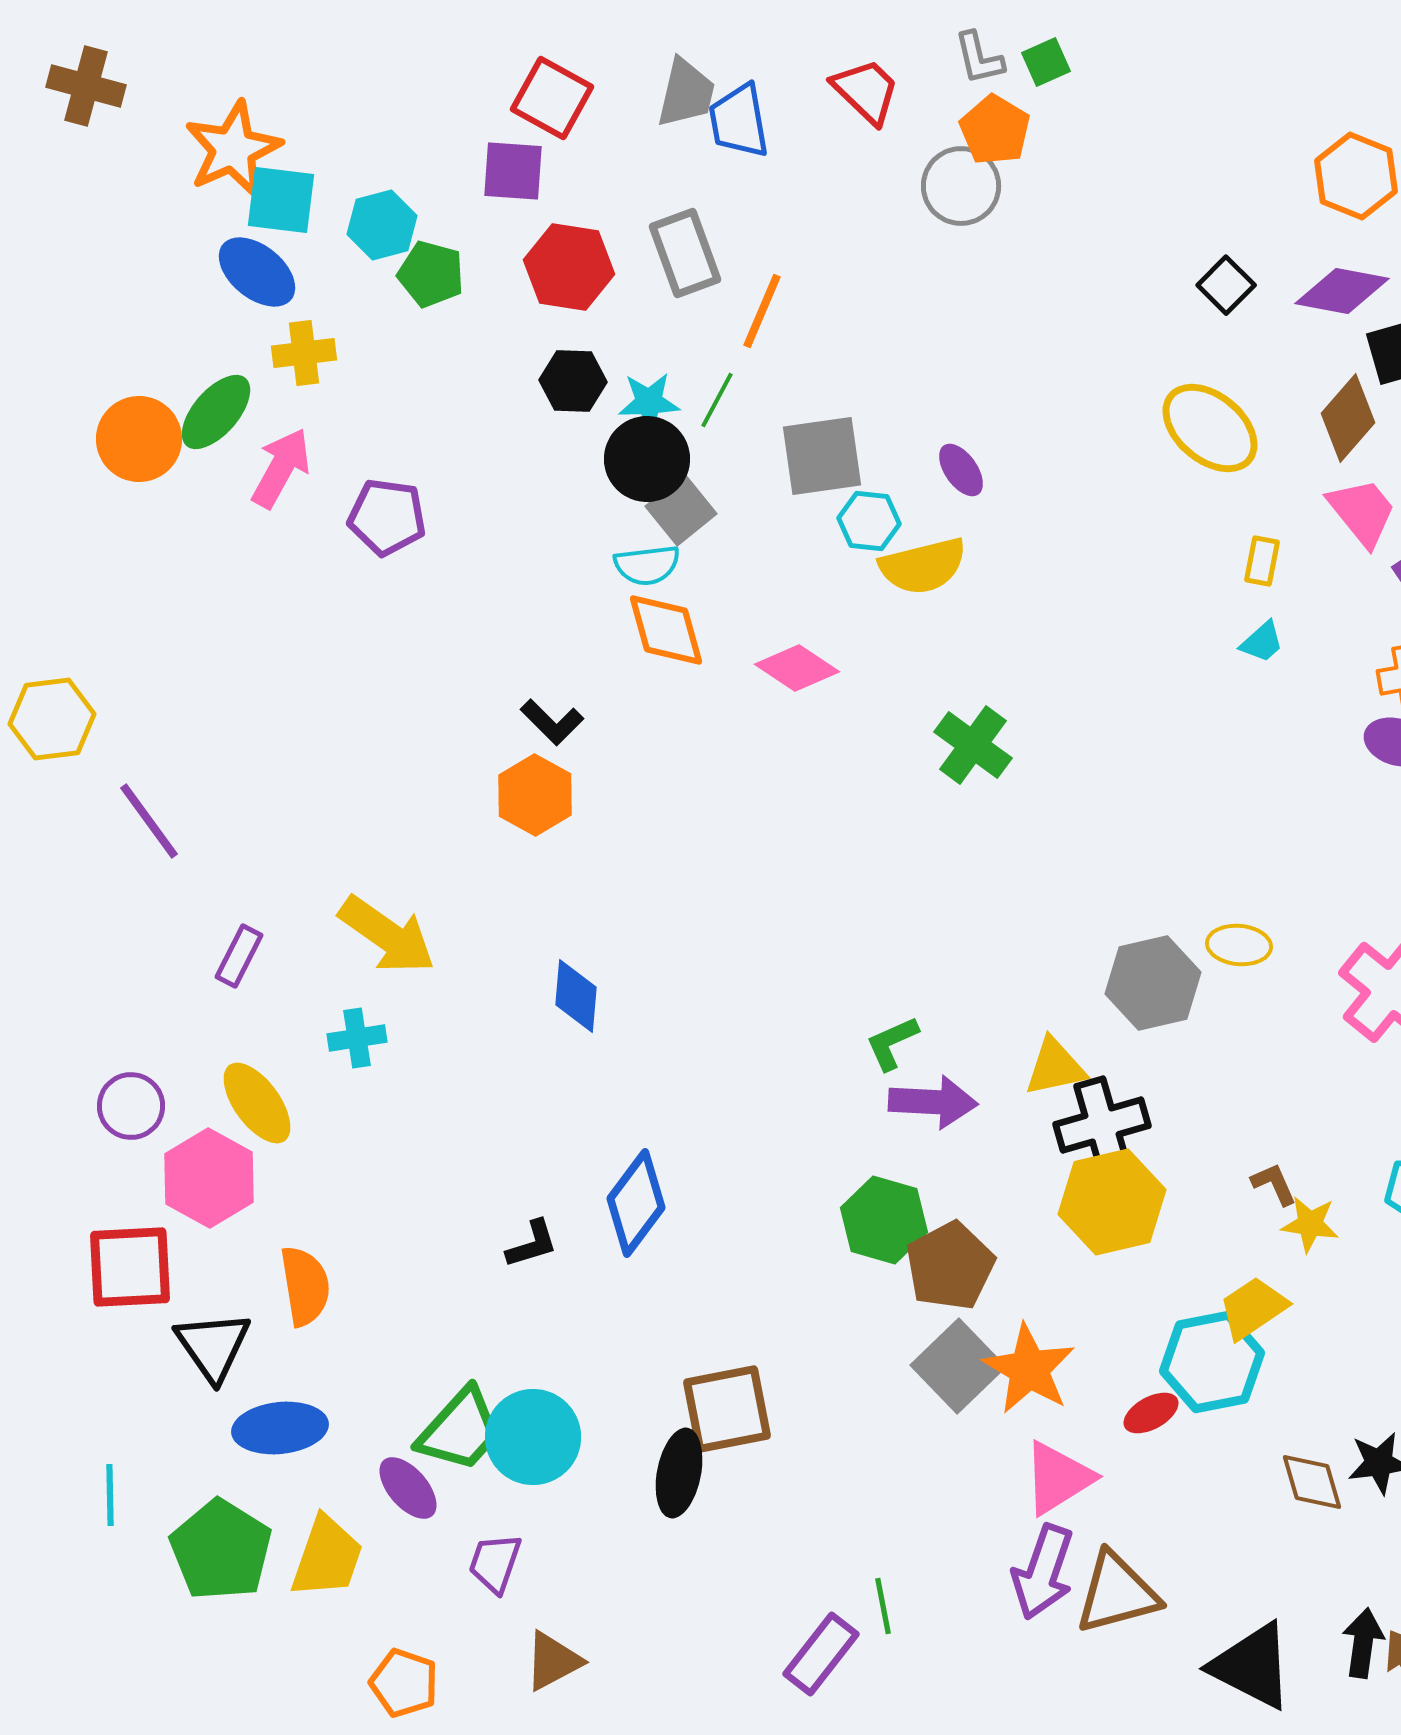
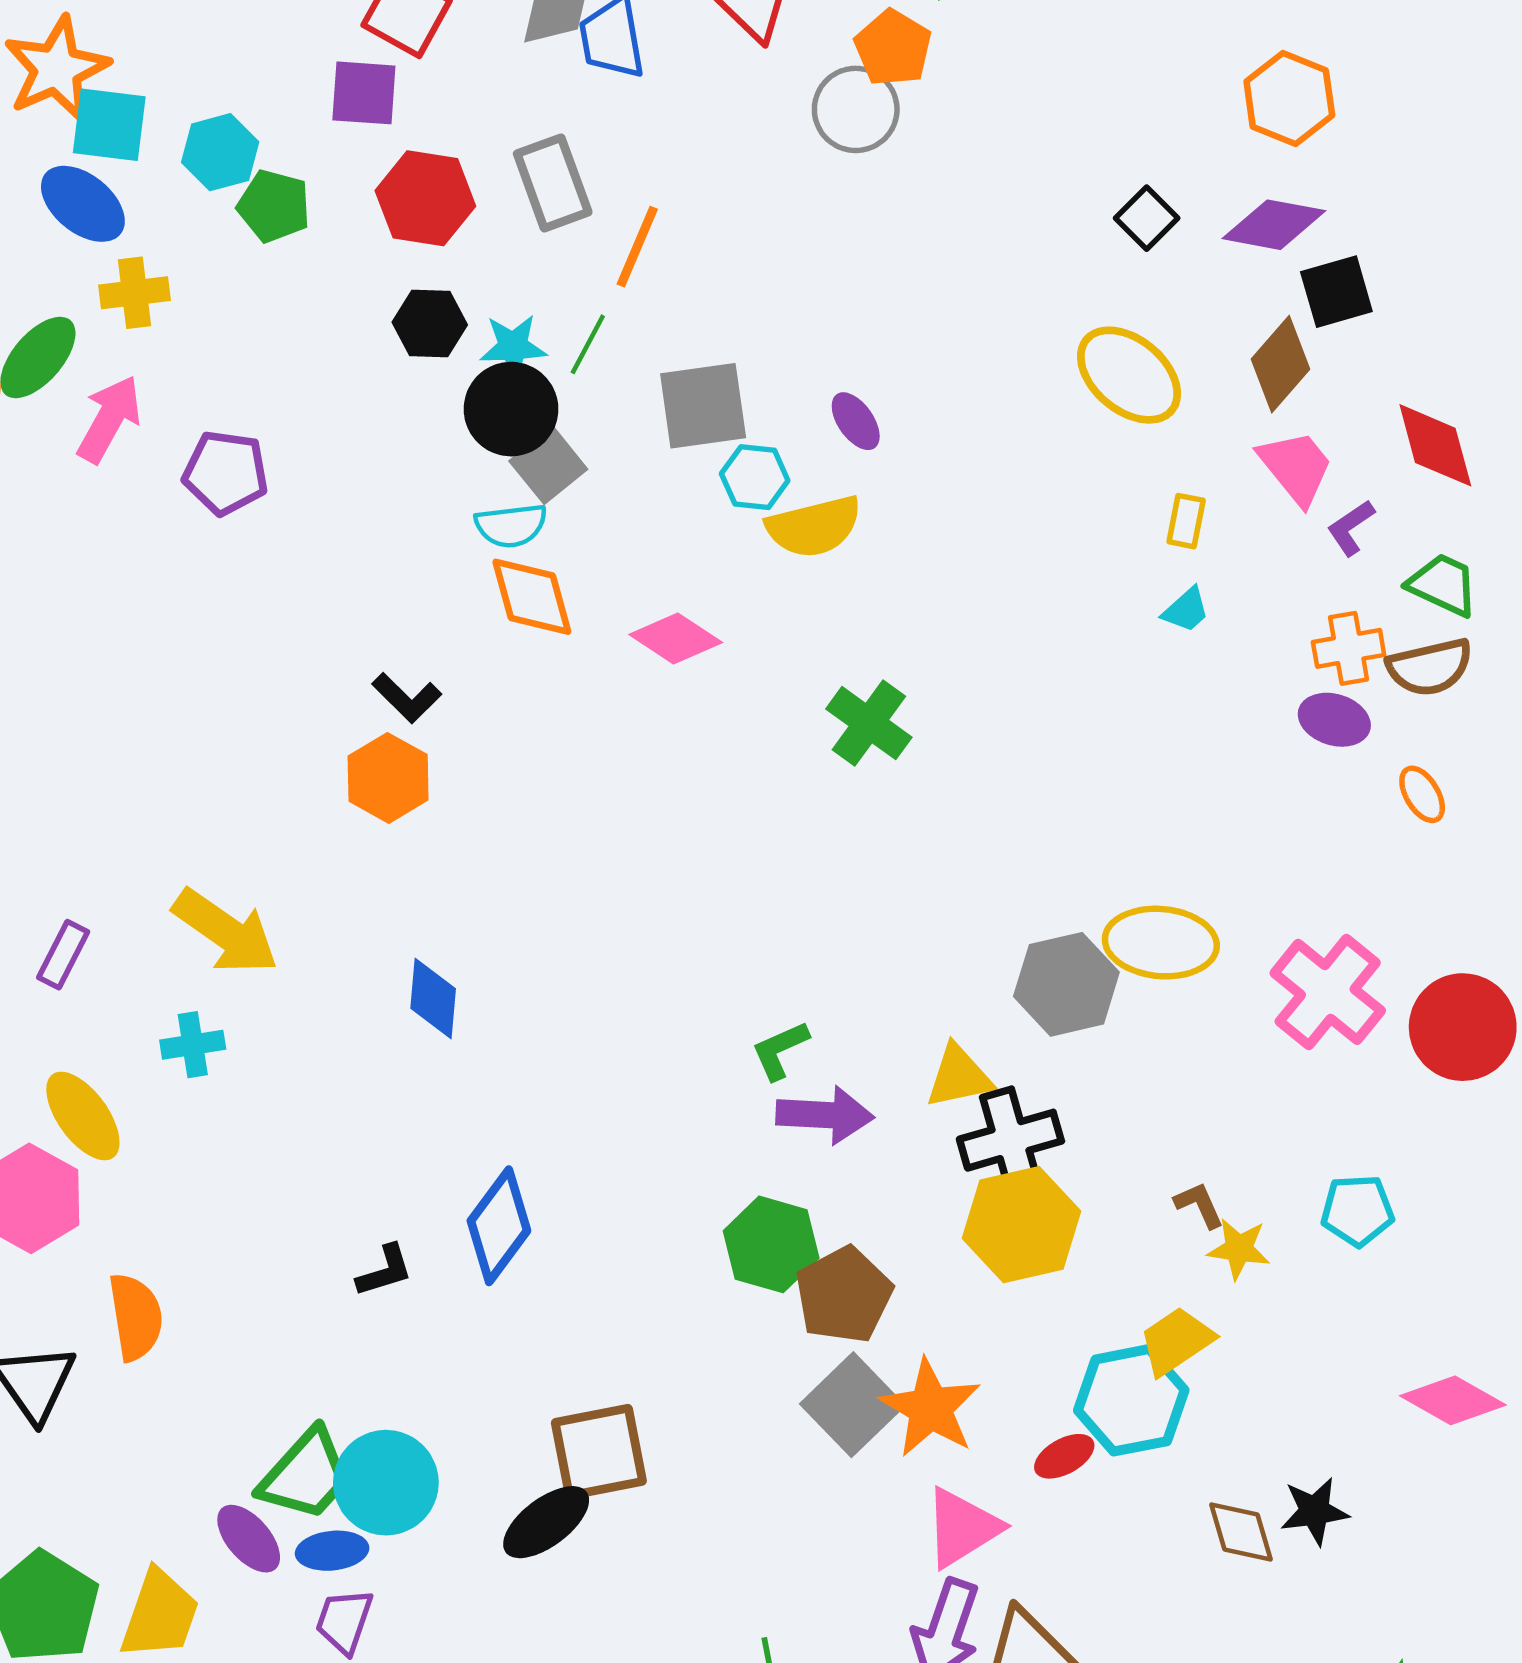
yellow ellipse: (1239, 945) -> (1161, 943), size x1.6
blue ellipse: (280, 1428) -> (332, 1551), moved, size x0.7
black ellipse: (679, 1473) -> (546, 1522), turned 42

